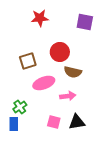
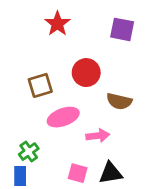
red star: (40, 18) -> (57, 24), turned -30
brown semicircle: (73, 72) -> (119, 101), moved

